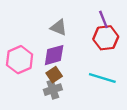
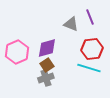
gray triangle: (59, 27) -> (71, 24), moved
red hexagon: (106, 38) -> (92, 49), moved

